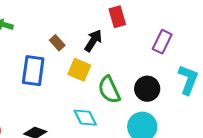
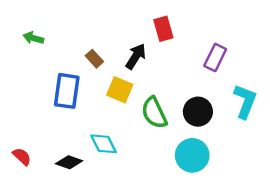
cyan diamond: (85, 118) -> (104, 144), moved

